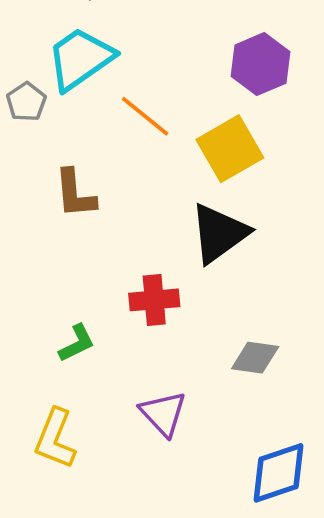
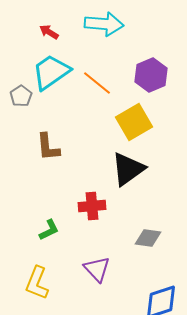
orange line: (145, 116) -> (97, 83), moved

